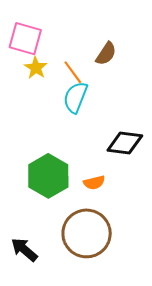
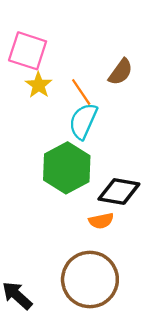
black diamond: (125, 143) -> (119, 192), moved
green hexagon: (48, 176) -> (67, 168), moved

